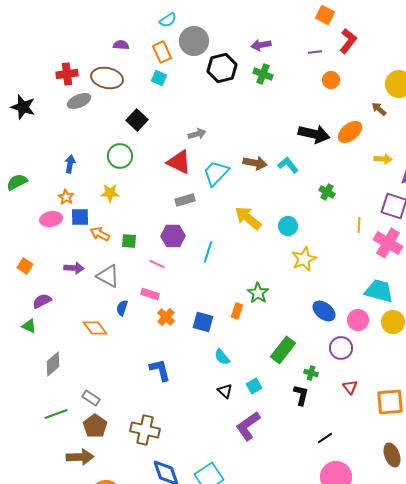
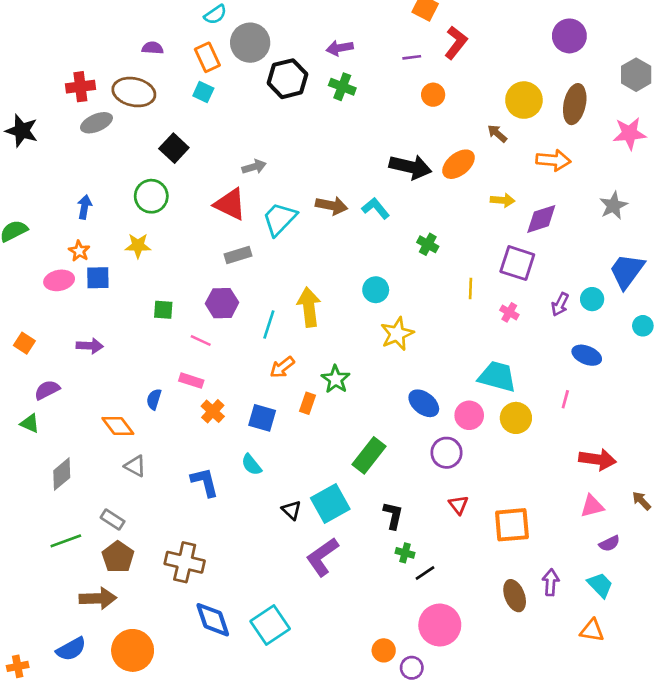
yellow arrow: (248, 218) -> (309, 307), moved, turned 44
orange arrow: (100, 234) -> (282, 367), moved, turned -66
pink cross: (388, 243) -> (509, 312), size x0.5
gray triangle: (108, 276) -> (135, 466), moved, size x0.7
cyan semicircle: (222, 357) -> (251, 465), moved
green cross: (311, 373) -> (405, 553), moved
cyan square: (254, 386) -> (330, 503), size x1.8

